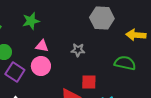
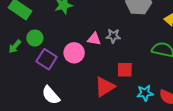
pink triangle: (42, 46) -> (94, 39), moved

